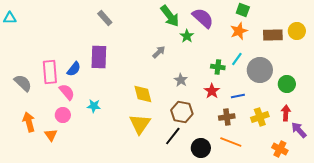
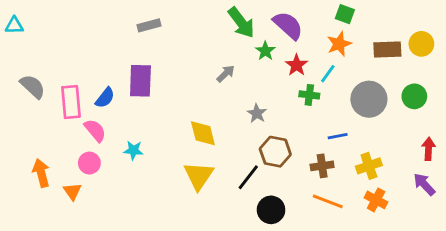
gray rectangle: (105, 18) -> (149, 25), turned -63
cyan line: (237, 59) -> (328, 74), moved
gray semicircle: (23, 83) -> (33, 86), moved
green circle: (287, 84) -> (414, 96), moved
red star: (212, 91) -> (297, 65), moved
brown hexagon: (182, 112) -> (275, 152), moved
red arrow: (286, 113) -> (429, 149), moved
black line: (173, 136) -> (248, 177), moved
black circle: (201, 148) -> (271, 210), moved
orange cross: (280, 149) -> (376, 200), moved

